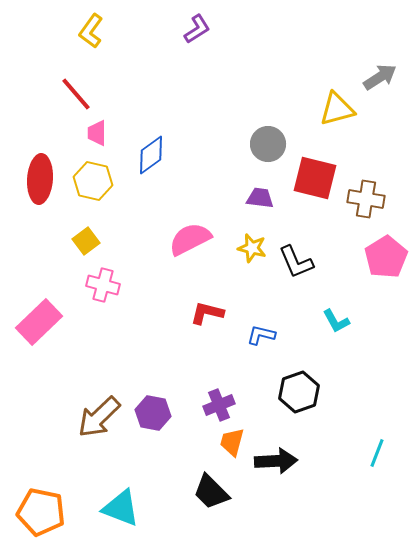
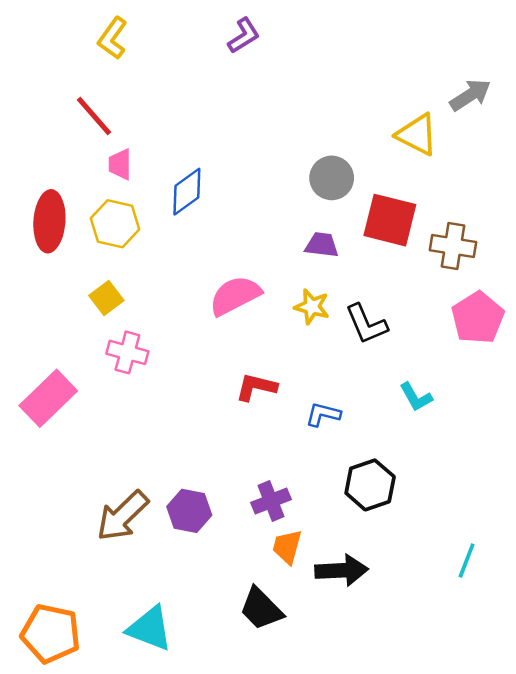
yellow triangle: (337, 109) -> (417, 135), turned 42

